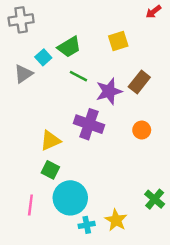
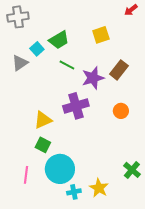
purple cross: (89, 124) -> (76, 106), turned -35

